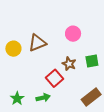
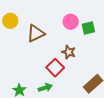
yellow circle: (13, 49) -> (10, 21), moved
green square: (92, 61) -> (88, 28), moved

